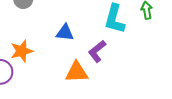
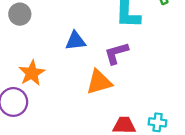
purple L-shape: (97, 51) -> (116, 53), turned 35

